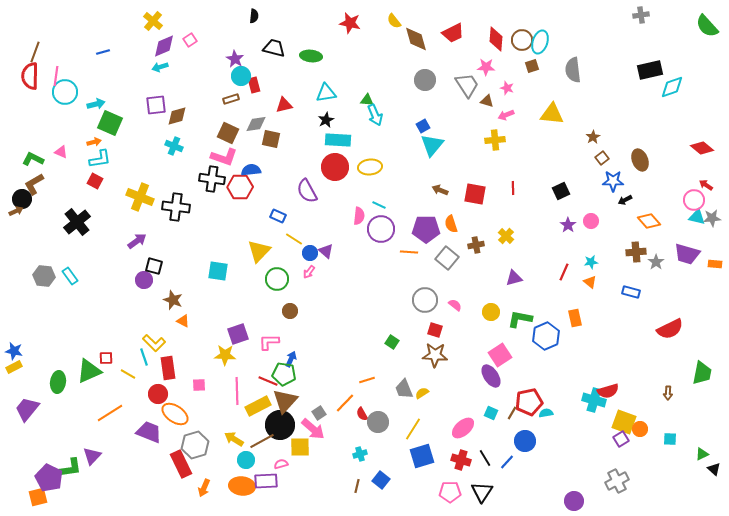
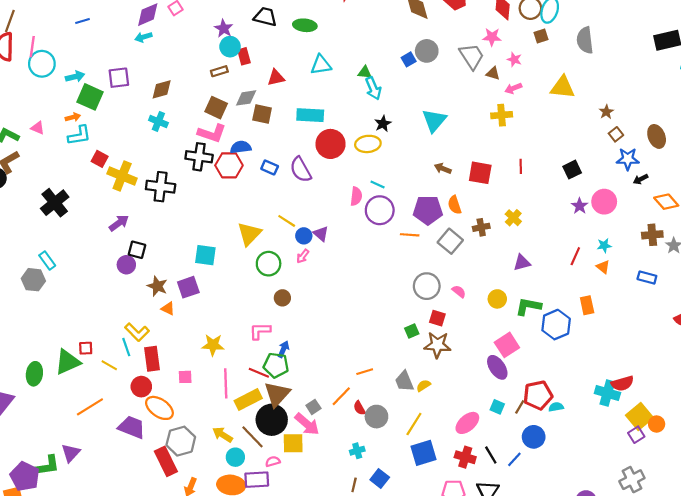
purple square: (156, 105) -> (119, 78), moved
black star: (326, 120) -> (383, 124), moved
blue square: (423, 126) -> (409, 59), moved
cyan rectangle: (338, 140) -> (310, 115), moved
red square: (95, 181) -> (100, 159), moved
blue rectangle: (278, 216) -> (270, 167), moved
pink circle: (591, 221) -> (604, 202), size x1.5
gray hexagon: (44, 276) -> (33, 280), moved
purple square: (238, 334) -> (188, 287), moved
green square: (392, 342) -> (412, 331), moved, turned 32
yellow square: (624, 422) -> (639, 417), turned 30
brown line: (262, 441) -> (252, 437), turned 75

